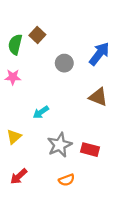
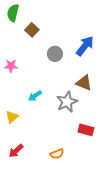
green semicircle: (15, 44) -> (13, 13), moved
gray star: (60, 145) -> (67, 102), moved
red rectangle: (90, 150) -> (86, 130), moved

